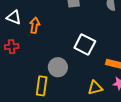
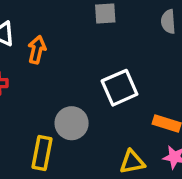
white square: (85, 44) -> (120, 88), turned 35

